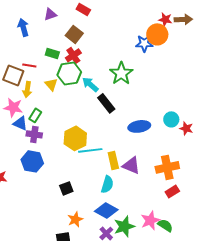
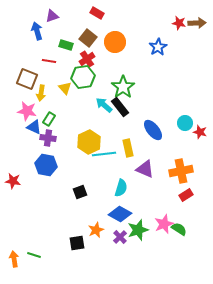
purple triangle: (50, 14) -> (52, 16), moved
orange circle: (157, 34) -> (115, 42), moved
blue star: (144, 43) -> (158, 47), turned -30
green rectangle: (52, 53) -> (66, 45), moved
red line: (29, 65) -> (49, 61), moved
green star: (121, 73) -> (123, 87), moved
cyan arrow: (90, 84) -> (104, 105), moved
blue ellipse: (139, 126) -> (153, 130), turned 60
yellow rectangle: (113, 160) -> (128, 148), moved
orange star: (75, 219) -> (96, 230), moved

